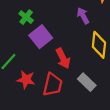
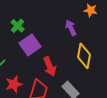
red star: (26, 80) -> (14, 84), turned -30

